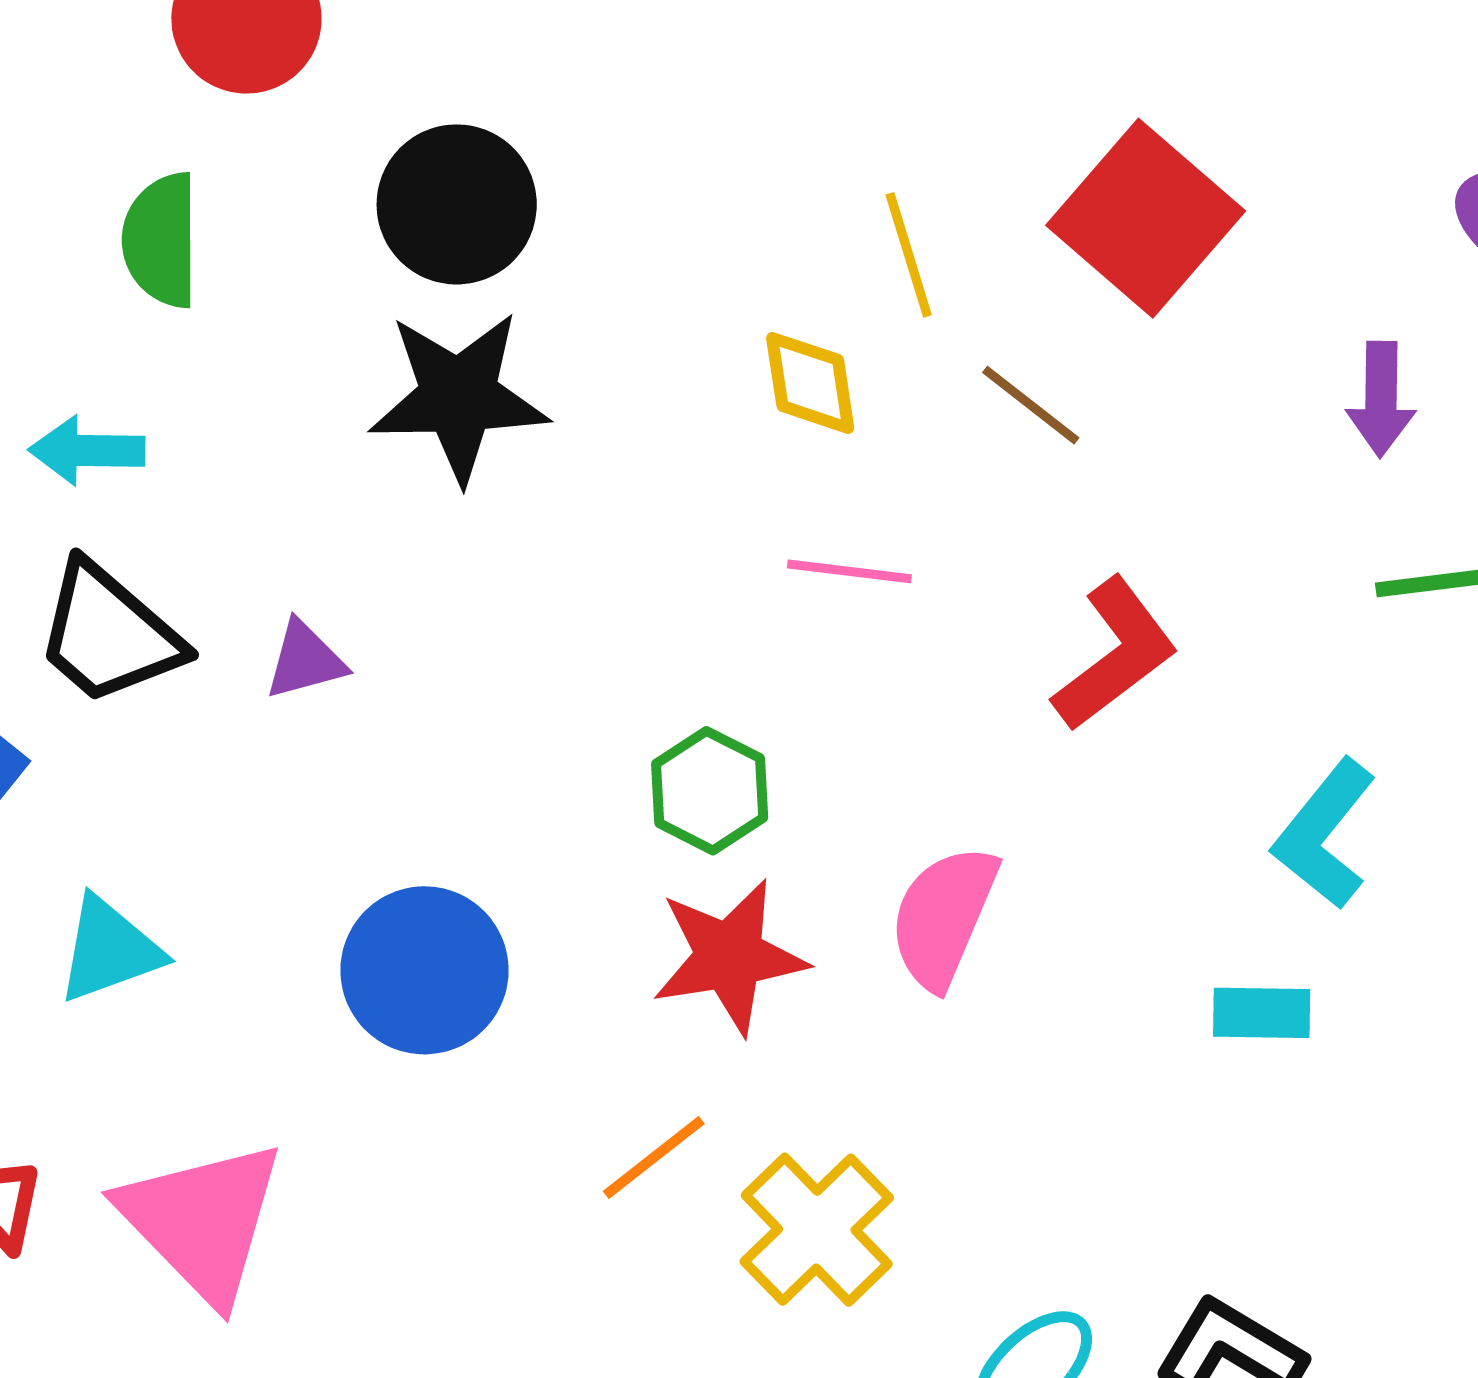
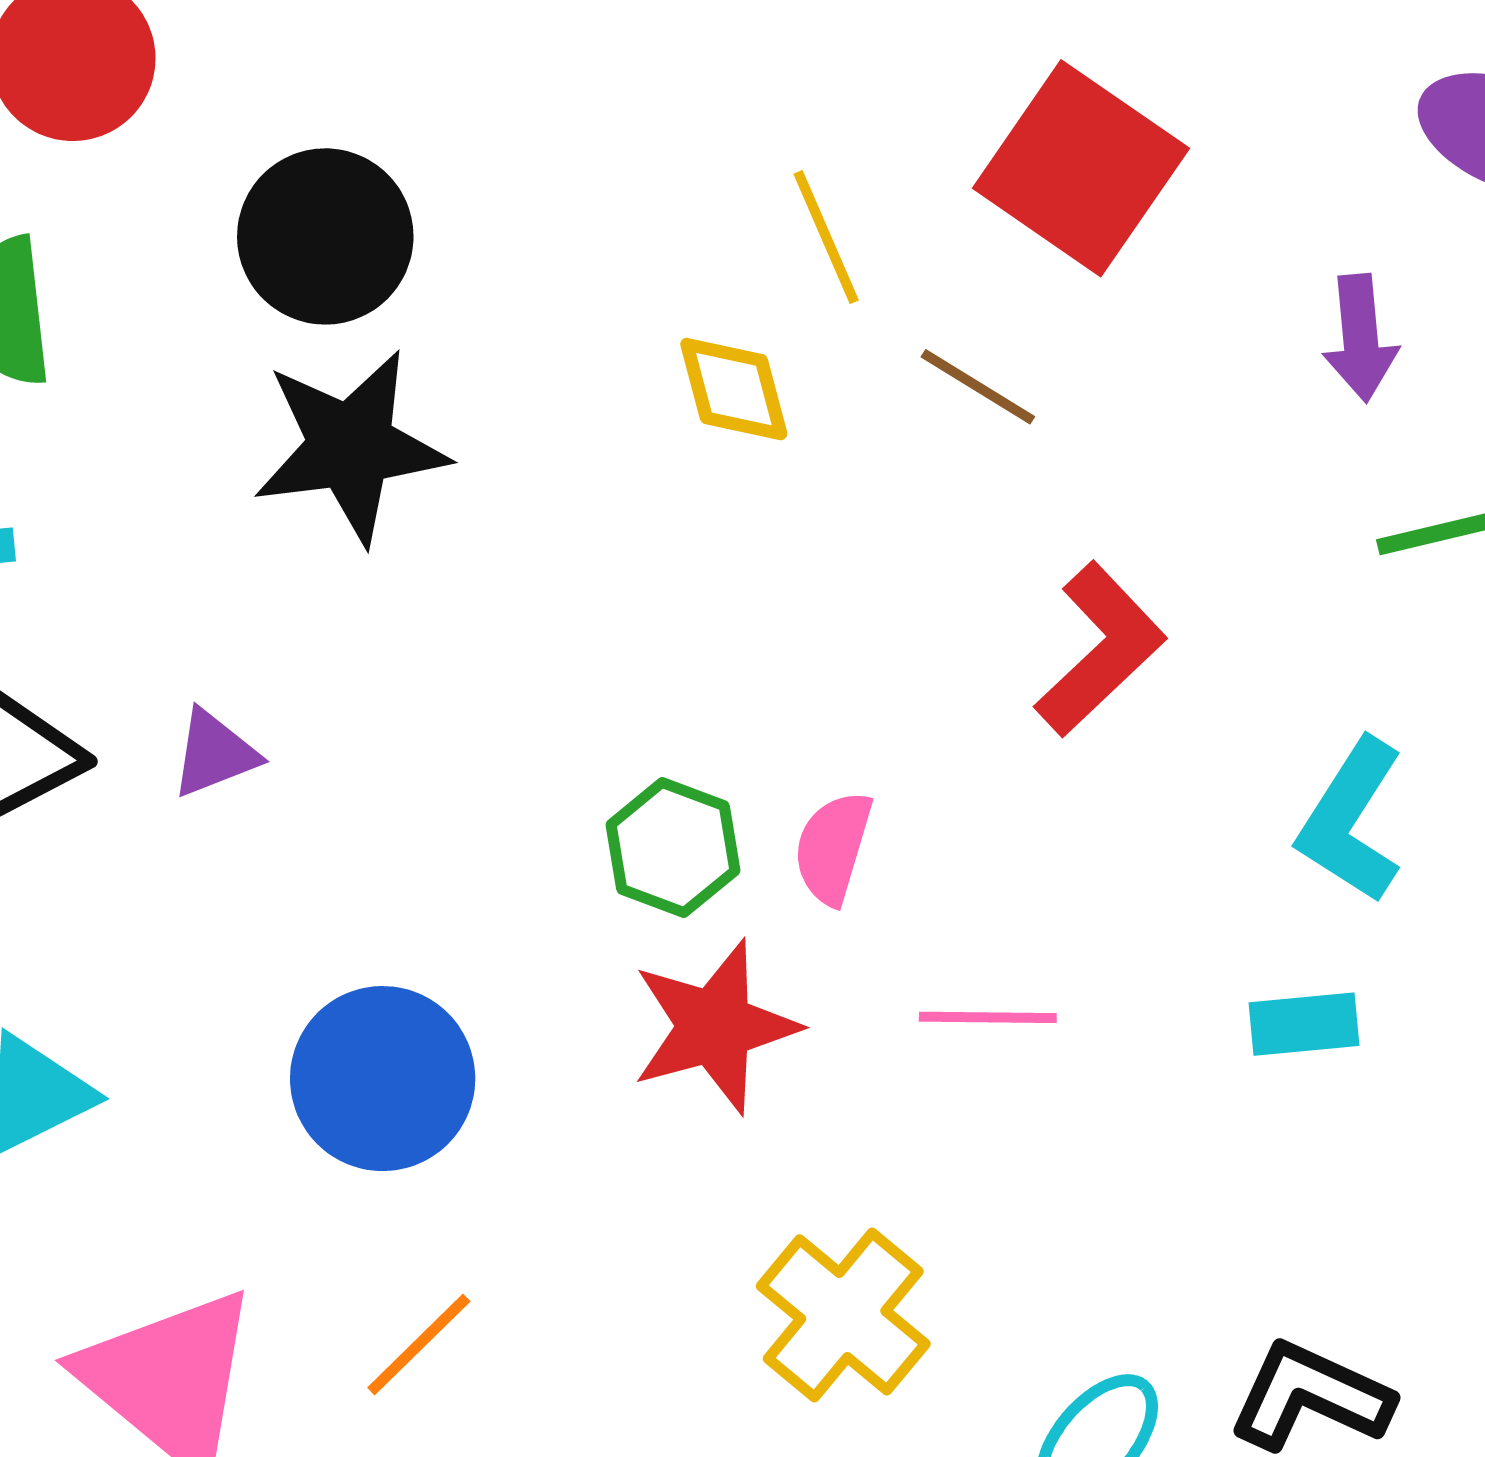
pink line: (849, 571) -> (988, 1017), moved
pink semicircle: (943, 917) -> (833, 848), moved, size x0.7
orange line: (654, 1158) -> (419, 1345), moved

